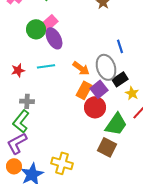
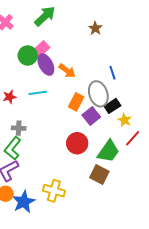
orange arrow: (81, 68) -> (67, 71), moved
orange rectangle: (84, 90) -> (76, 102), moved
red circle: (95, 107) -> (77, 143), moved

